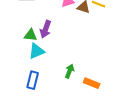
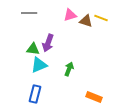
green arrow: (70, 71) -> (69, 69), moved

